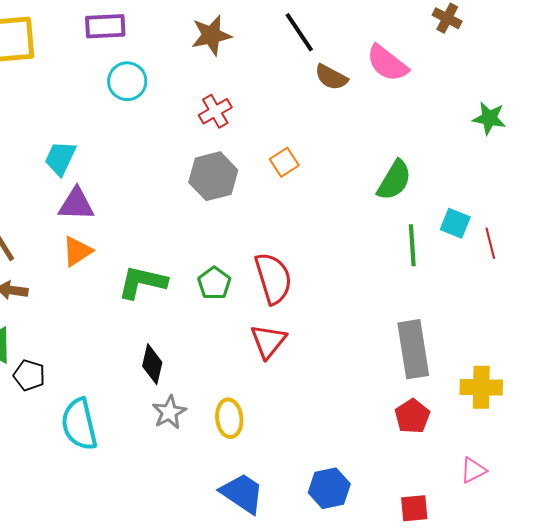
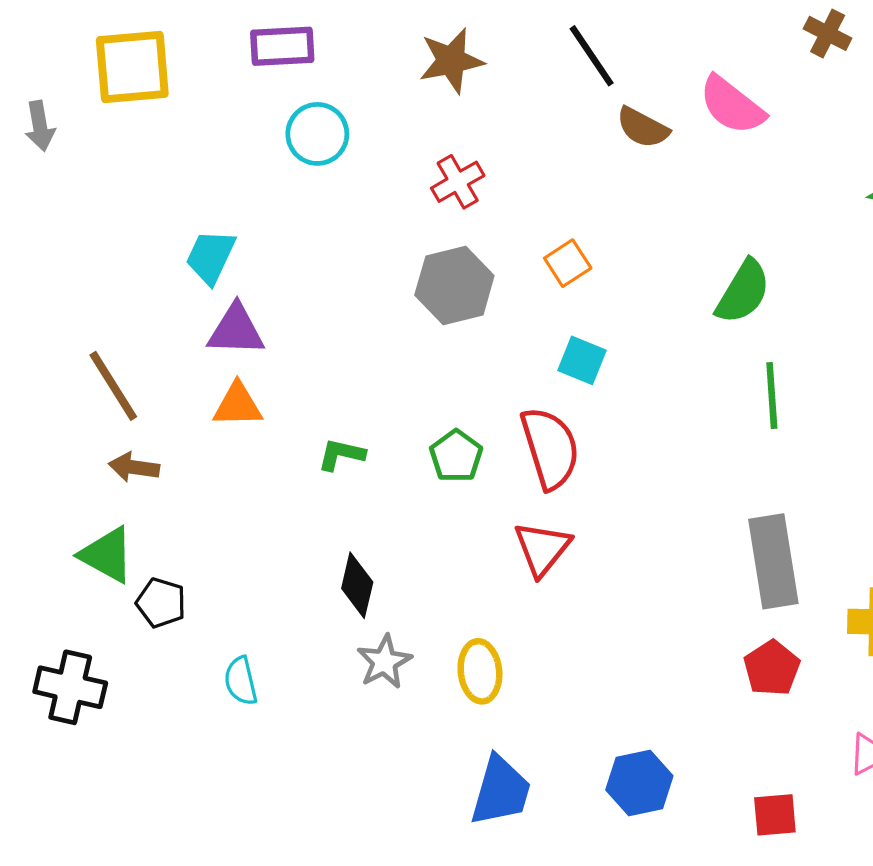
cyan square: (455, 223) -> (582, 360), moved
orange triangle: (77, 251) -> (238, 405), turned 32
green L-shape: (142, 282) -> (341, 454), size x0.6
cyan semicircle: (79, 424) -> (241, 681), size x0.6
blue trapezoid: (242, 493) -> (501, 791), turned 72

